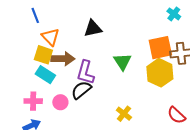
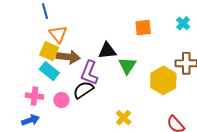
black triangle: (93, 28) -> (107, 51), moved
orange square: (160, 48) -> (143, 28), moved, size x0.7

